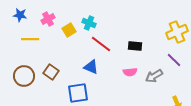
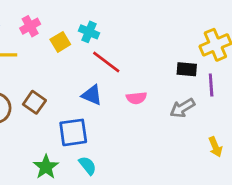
black rectangle: (135, 46) -> (187, 69), moved
purple line: (174, 60) -> (211, 85), turned 42
pink semicircle: (130, 72) -> (136, 98), moved

